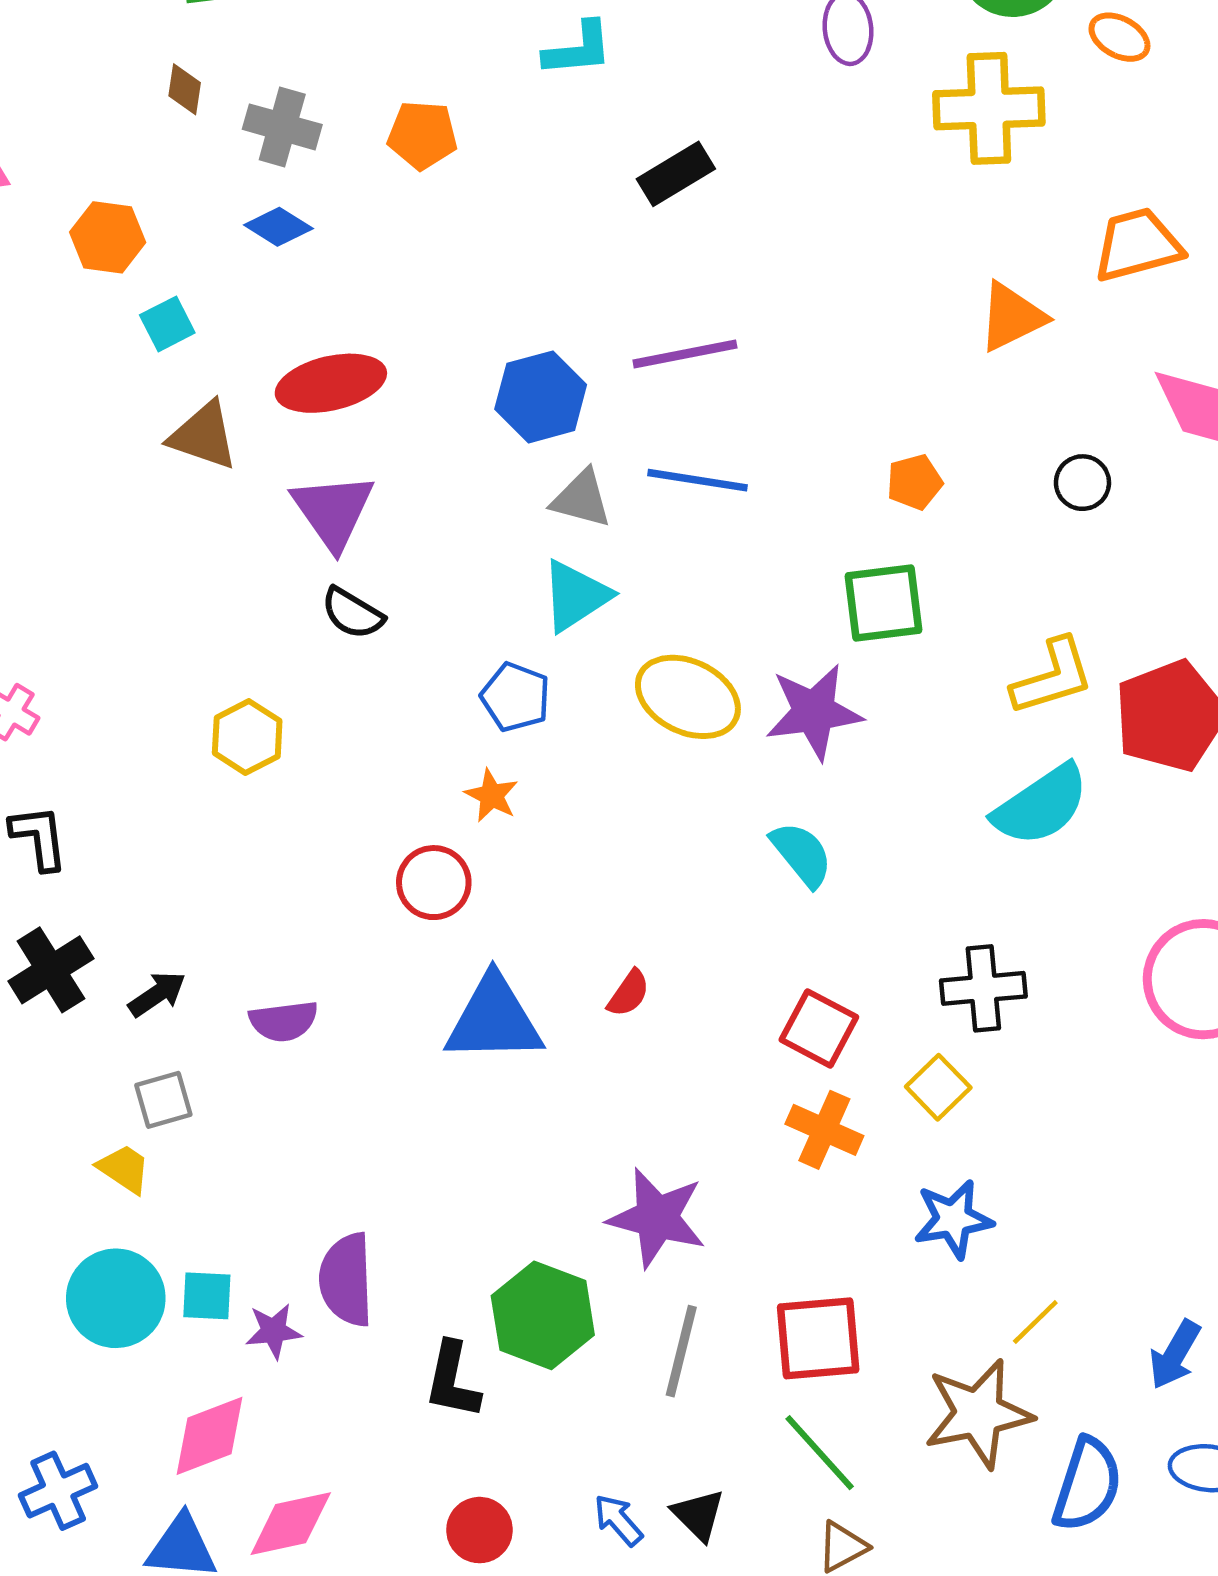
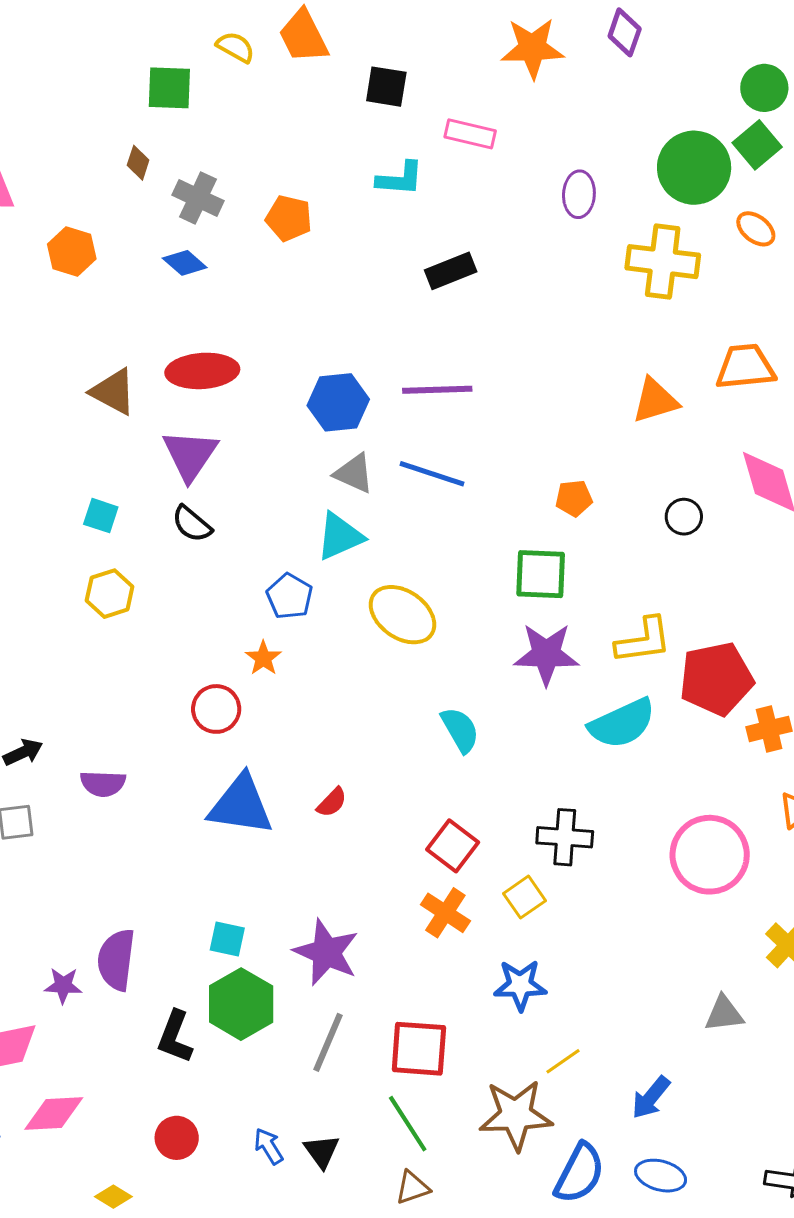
cyan square: (167, 324) -> (101, 516), moved, turned 36
purple star: (814, 712) -> (546, 654), moved
cyan square: (207, 1296) -> (227, 939), moved

